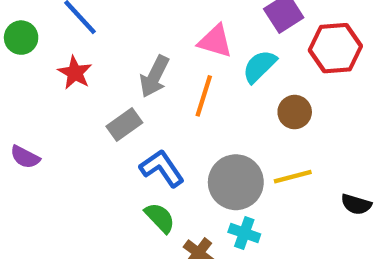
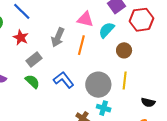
gray rectangle: (124, 125) -> (34, 60), moved
yellow line: (293, 177) -> (125, 81), turned -66
black semicircle: (356, 204) -> (148, 102), moved
green semicircle: (160, 218) -> (32, 81), moved

